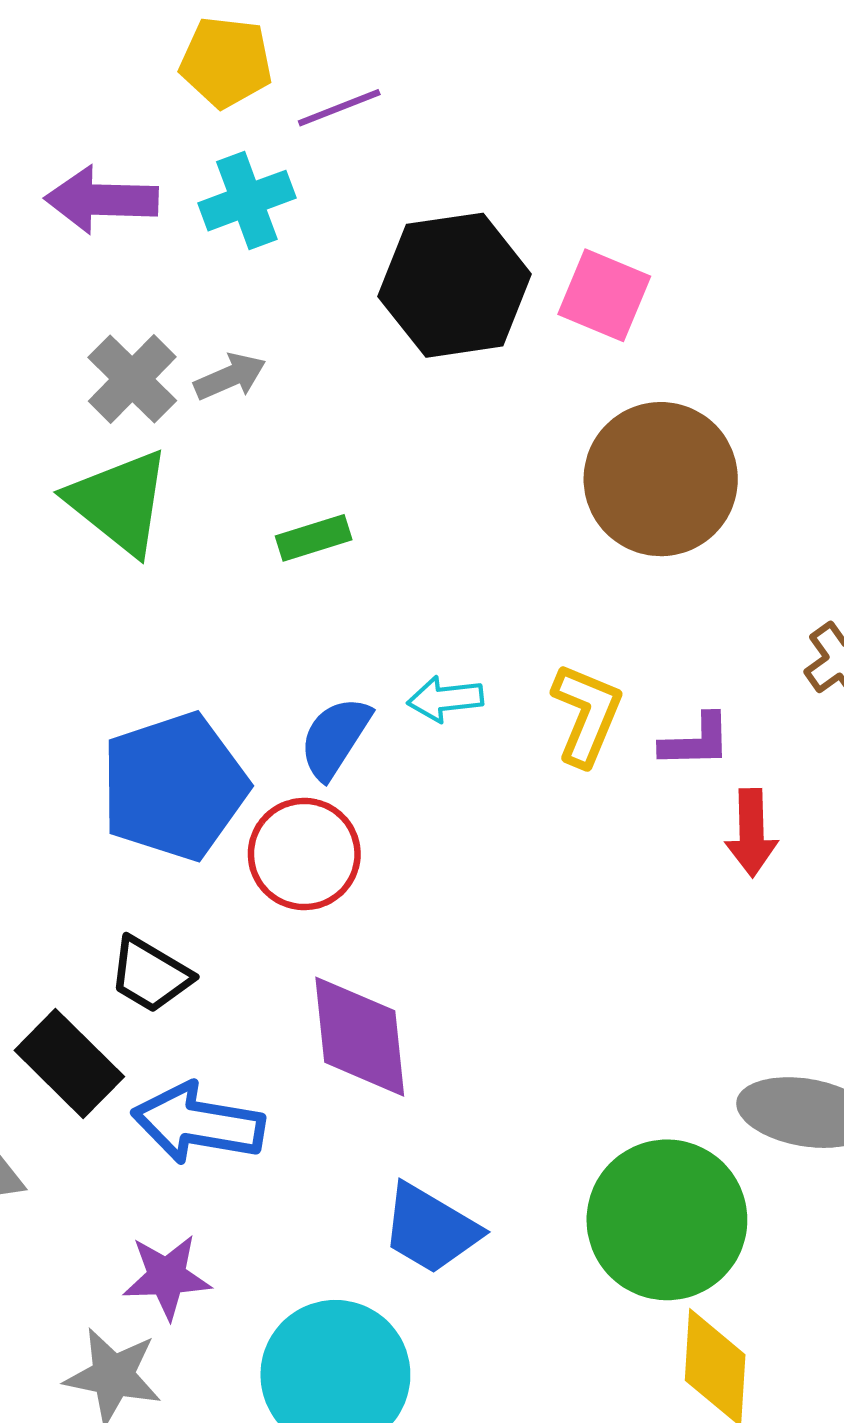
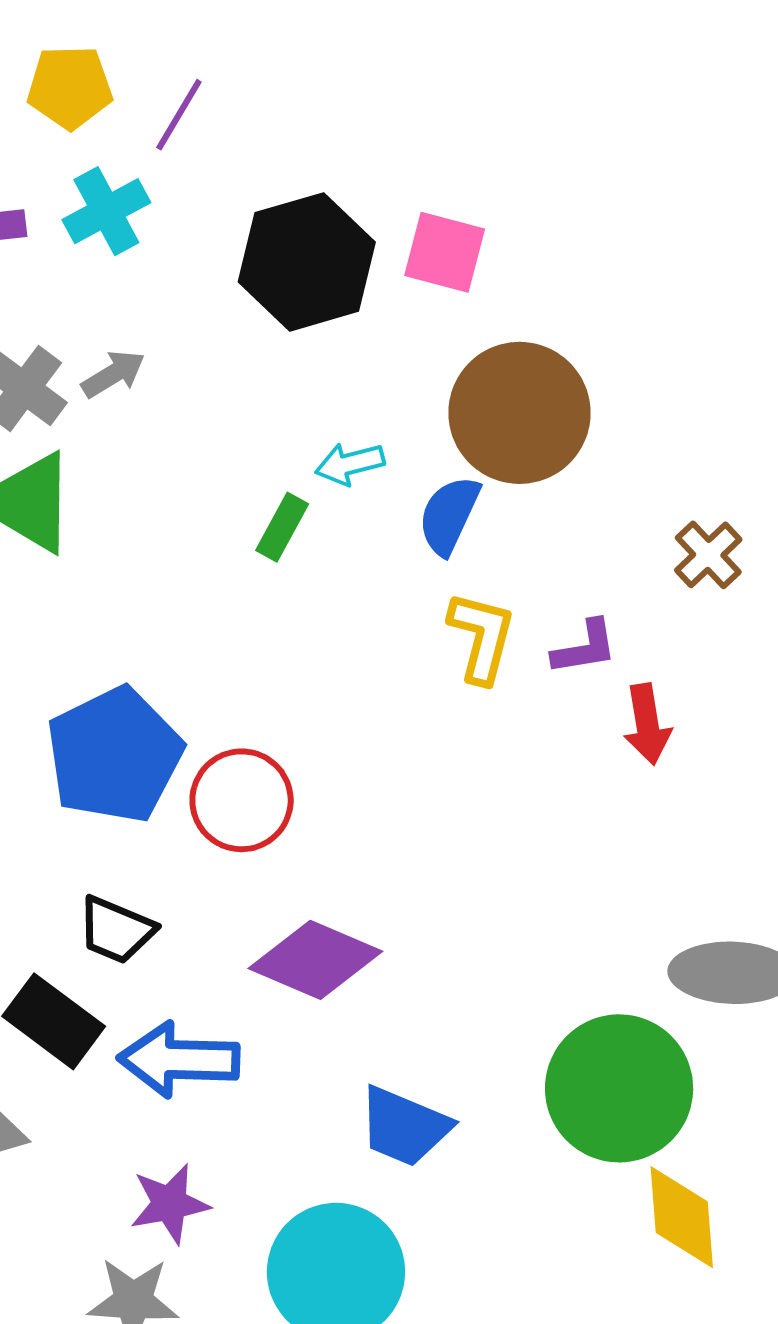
purple line: (339, 108) -> (179, 115), turned -30
green rectangle: (314, 538) -> (282, 527), moved, turned -36
cyan arrow: (445, 699) -> (350, 464), moved
blue semicircle: (335, 738) -> (449, 515), moved
purple diamond: (360, 1037) -> (315, 960), turned -53

